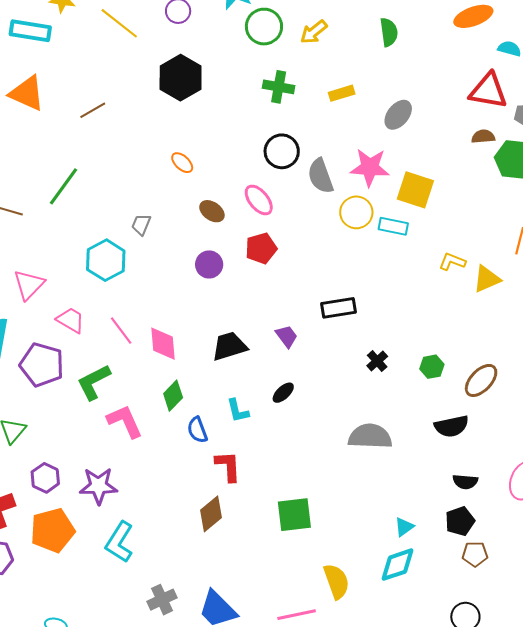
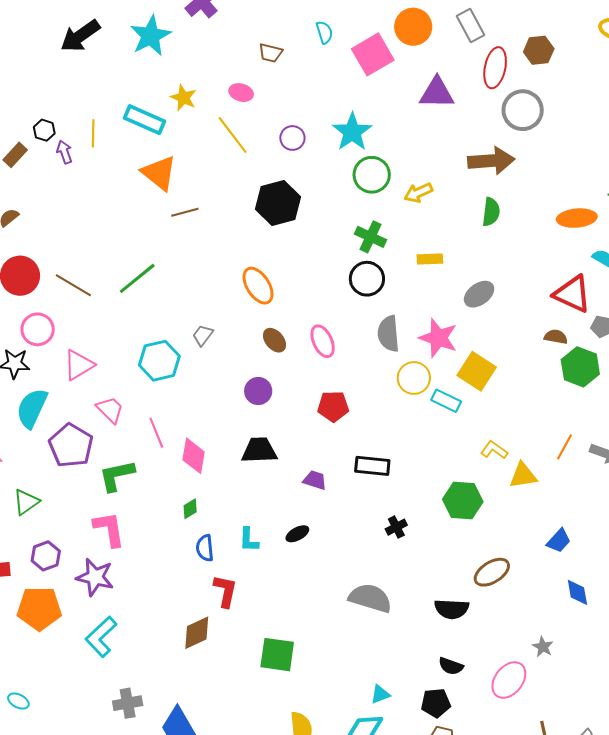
orange triangle: (27, 93) -> (159, 173), moved
black circle: (282, 151) -> (367, 279), moved
orange ellipse: (182, 163) -> (258, 286), size x1.6
red pentagon: (261, 248) -> (333, 406), moved
purple trapezoid: (287, 336) -> (315, 480), turned -50
black trapezoid: (229, 346) -> (259, 450), moved
green hexagon: (432, 367) -> (463, 501), moved, size x1.6
green diamond: (173, 396) -> (190, 509), size x0.7
pink L-shape: (125, 421) -> (109, 529), moved

